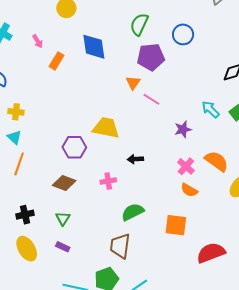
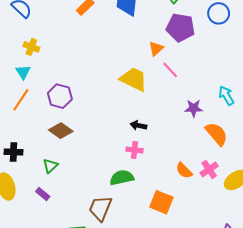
yellow trapezoid: (106, 128) -> (134, 79), moved
purple hexagon: (74, 147) -> (60, 96), moved
orange semicircle: (217, 161) -> (217, 134), moved
pink cross: (186, 166) -> (209, 169), moved
pink cross: (108, 181) -> (134, 150), moved

